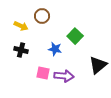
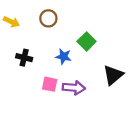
yellow arrow: (21, 26) -> (11, 22), moved

